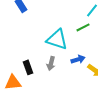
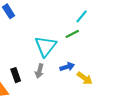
cyan triangle: (57, 39) -> (46, 46), turned 50

